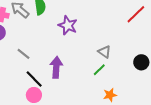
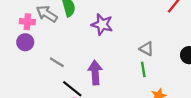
green line: (99, 70) -> (143, 69), turned -48

